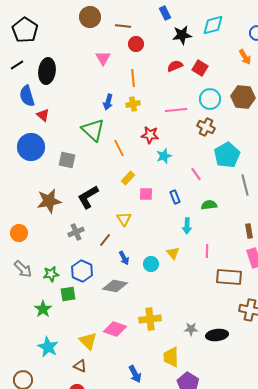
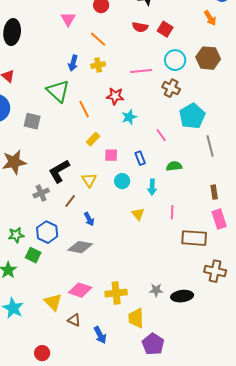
red semicircle: (175, 66) -> (140, 27), turned -147
orange line: (133, 78) -> (98, 39), turned -42
black L-shape: (88, 197) -> (59, 171), moved
cyan circle: (151, 264) -> (122, 181), moved
green square: (68, 294) -> (33, 255), turned 35
yellow cross: (150, 319) -> (116, 293), moved
brown triangle: (80, 366) -> (74, 320), moved

